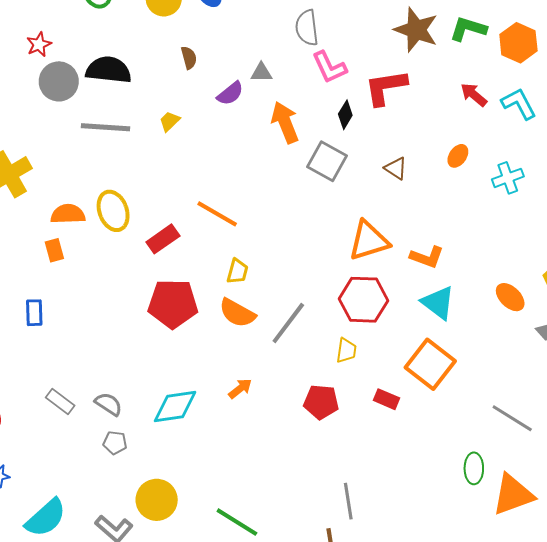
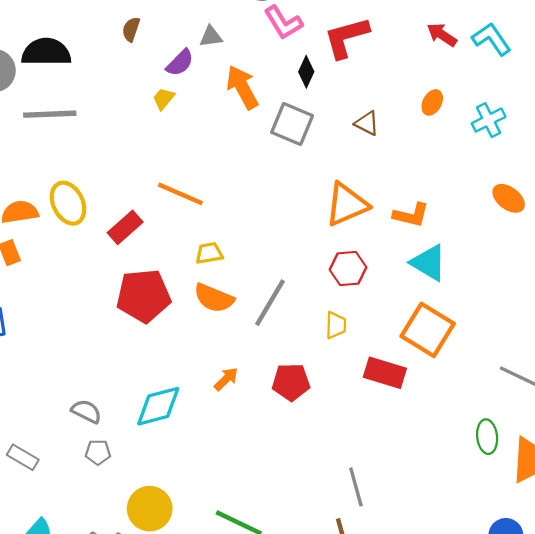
brown semicircle: (189, 58) -> (131, 29), turned -140
yellow trapezoid: (170, 121) -> (164, 99), moved
yellow trapezoid: (237, 271) -> (209, 253), turned -108
orange ellipse: (510, 297) -> (509, 198), moved
red hexagon: (363, 300) -> (348, 268), size x0.7
red rectangle: (387, 399) -> (385, 373), size x1.5
gray rectangle: (60, 402) -> (23, 457), moved
red pentagon: (321, 402) -> (291, 382), moved

